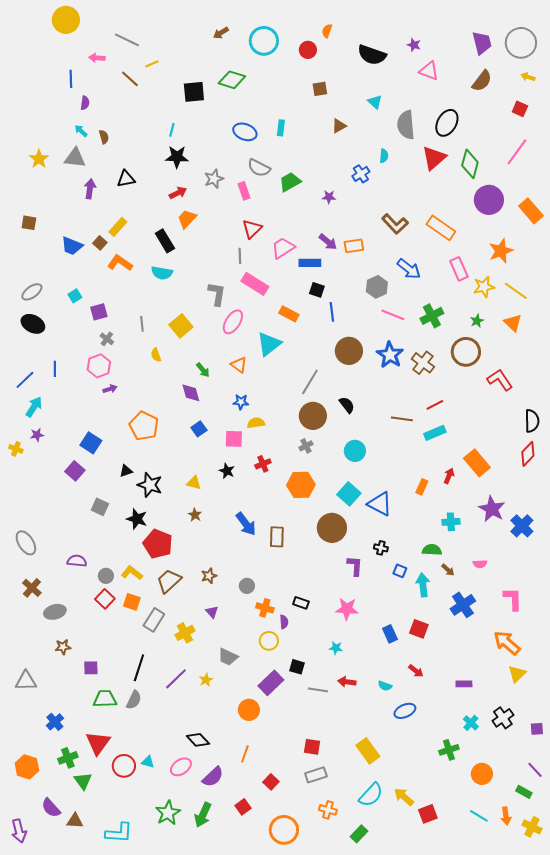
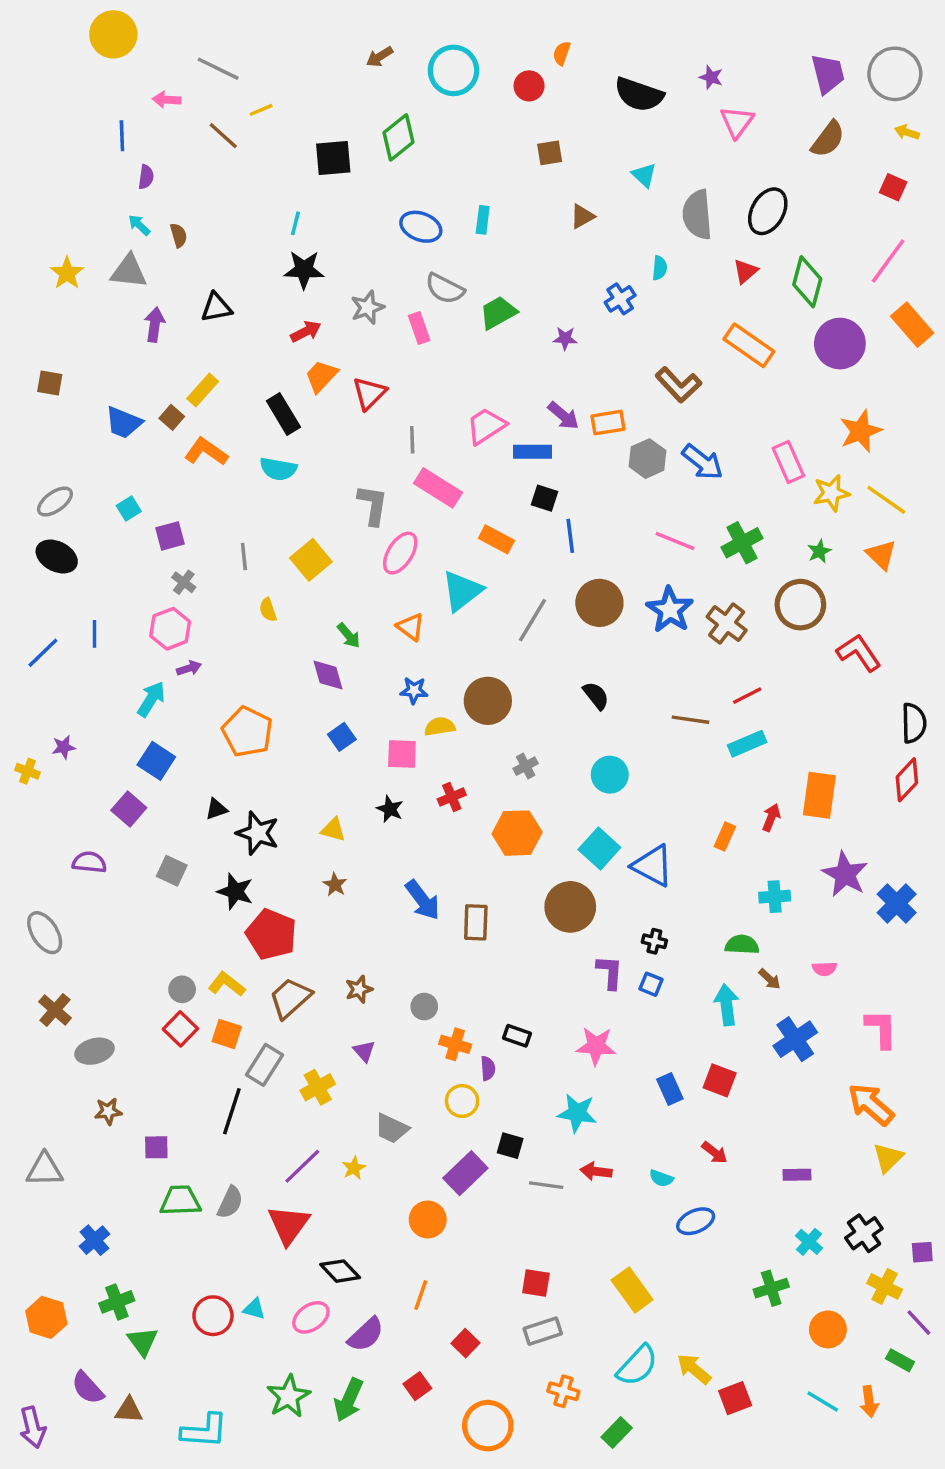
pink triangle: (429, 71) -> (737, 122), turned 45
green diamond: (232, 80) -> (398, 137), turned -56
red triangle: (434, 158) -> (745, 271), size x0.6
orange rectangle: (531, 211) -> (912, 325), moved
orange rectangle: (441, 228) -> (749, 345), moved
red triangle: (252, 229) -> (369, 393), moved
gray hexagon: (377, 287) -> (648, 459), moved
gray line: (310, 382) -> (532, 620), moved
cyan arrow: (34, 407) -> (151, 699), moved
brown circle: (313, 416) -> (488, 701), moved
orange rectangle: (477, 463) -> (819, 795), turned 48
purple semicircle: (77, 561) -> (89, 862), moved
blue square: (400, 571) -> (651, 984), moved
cyan star: (336, 648) -> (577, 1113), size x1.6
black line: (139, 668) -> (232, 1111), moved
red triangle: (98, 743) -> (289, 1225), moved
yellow cross: (532, 827) -> (885, 1286), moved

